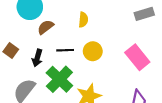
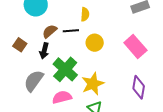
brown semicircle: (45, 27) -> (50, 31), moved
black line: (65, 50) -> (71, 31), moved

